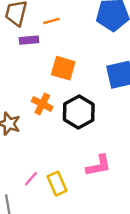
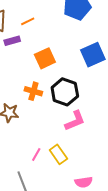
orange square: (63, 68) -> (45, 58), turned -30
pink L-shape: (99, 166) -> (75, 121), moved

